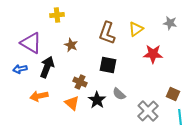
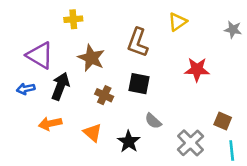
gray star: (170, 23) -> (233, 30), moved
yellow triangle: (136, 29) -> (178, 22), moved
brown star: (71, 45) -> (91, 58), size x1.5
brown cross: (80, 82) -> (104, 95), moved
black star: (97, 100) -> (129, 142), moved

